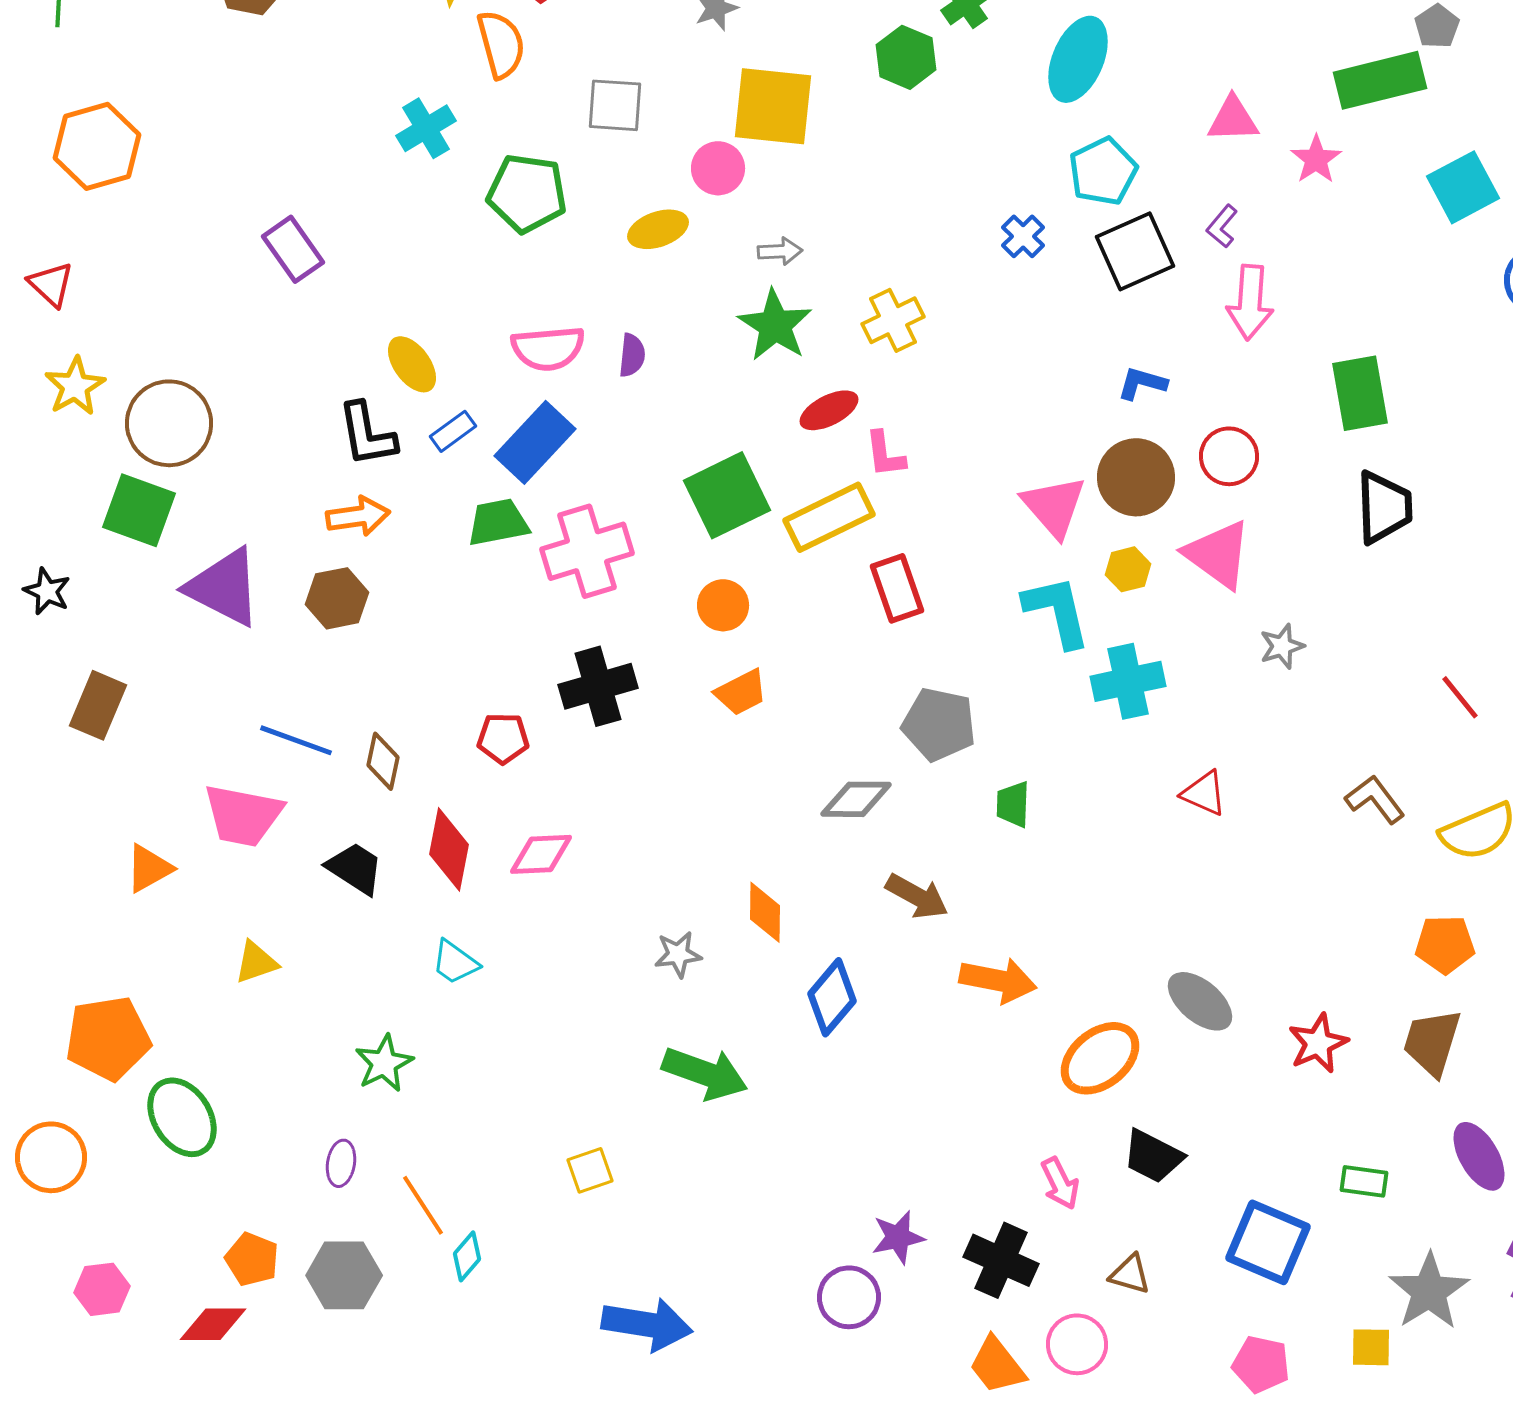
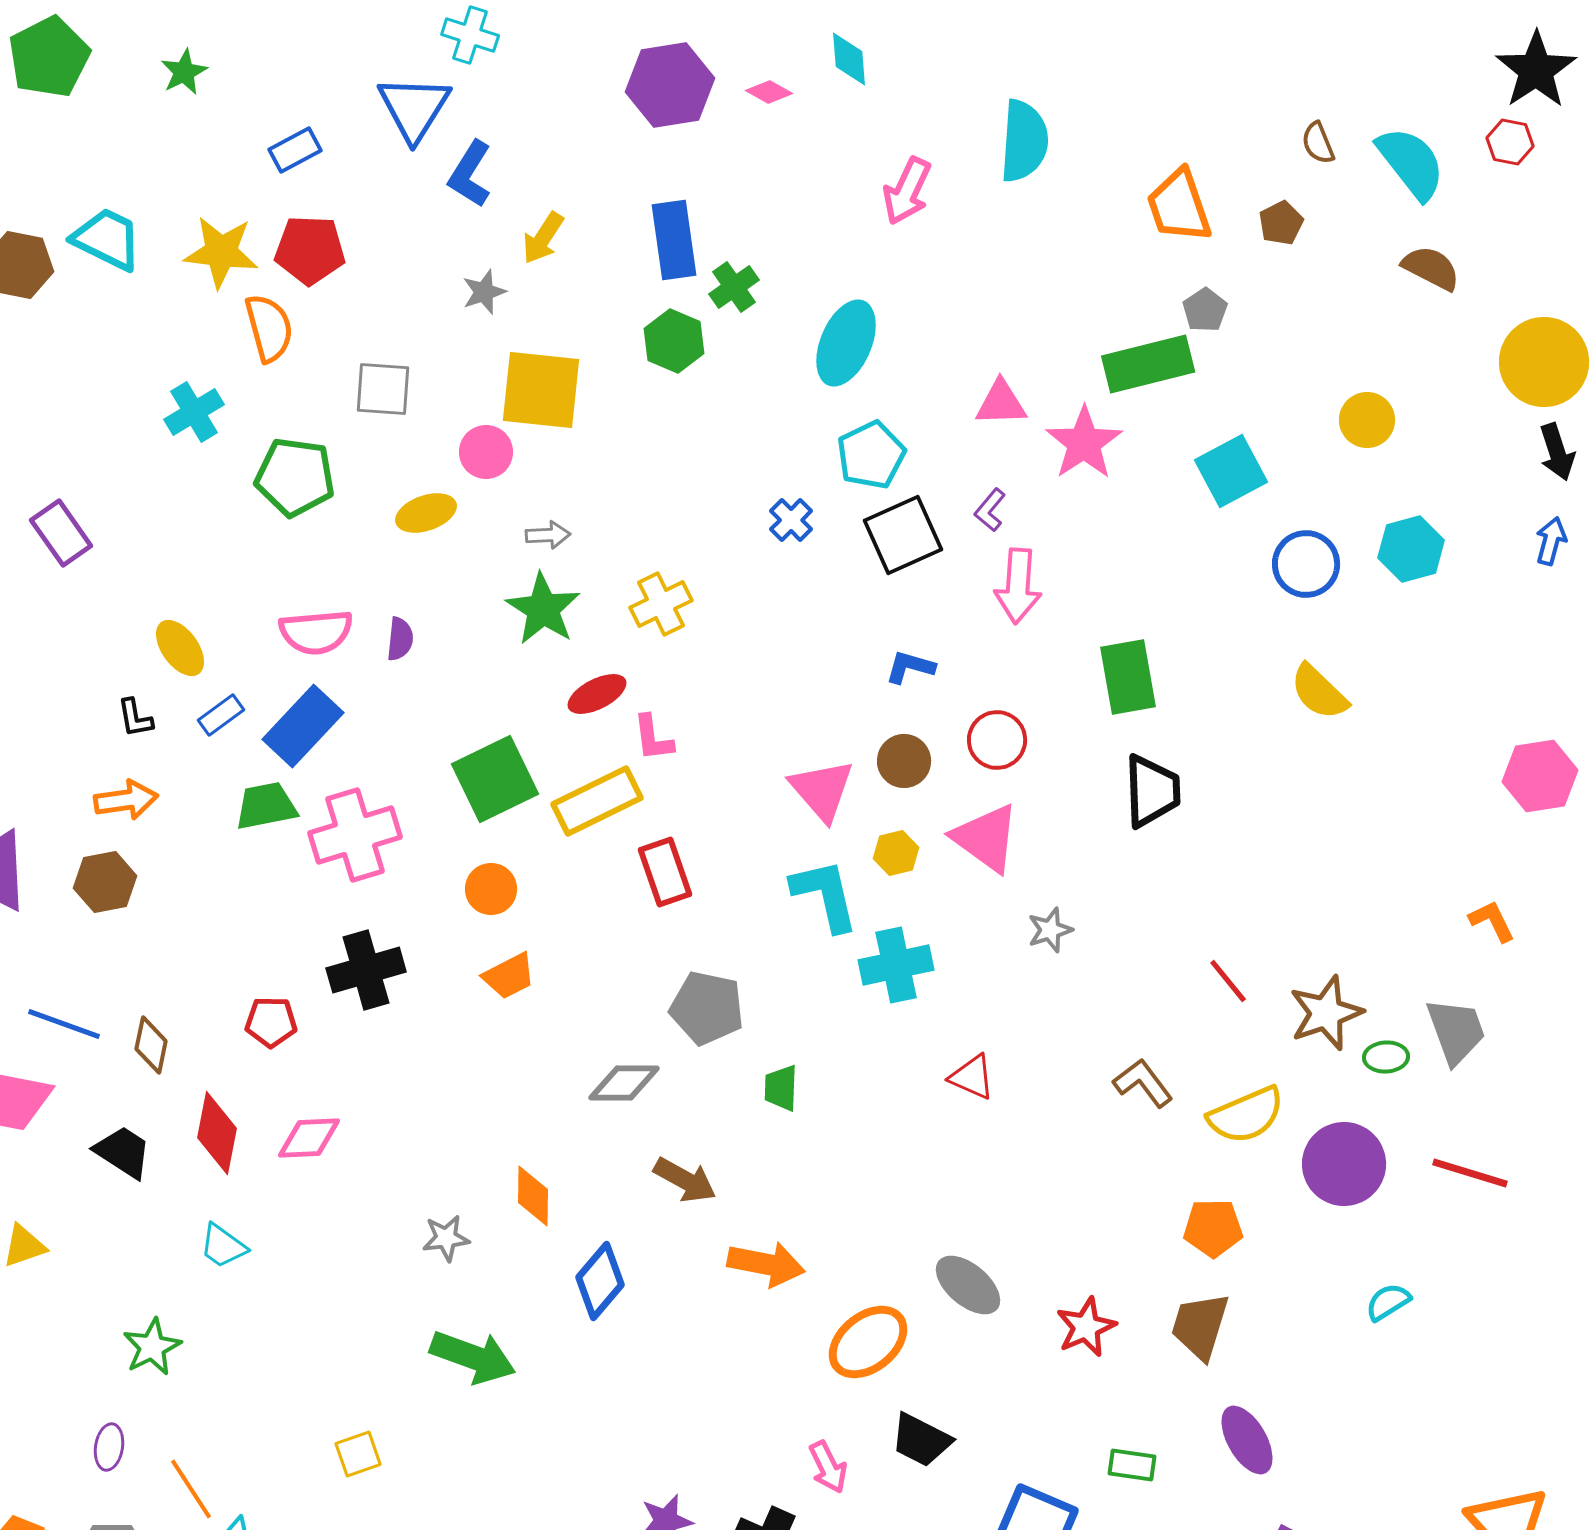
pink star: (1316, 159) -> (1084, 443), size x1.5
black L-shape: (367, 434) -> (135, 718), size x0.6
brown circle: (1136, 477) -> (904, 761), size x0.7

